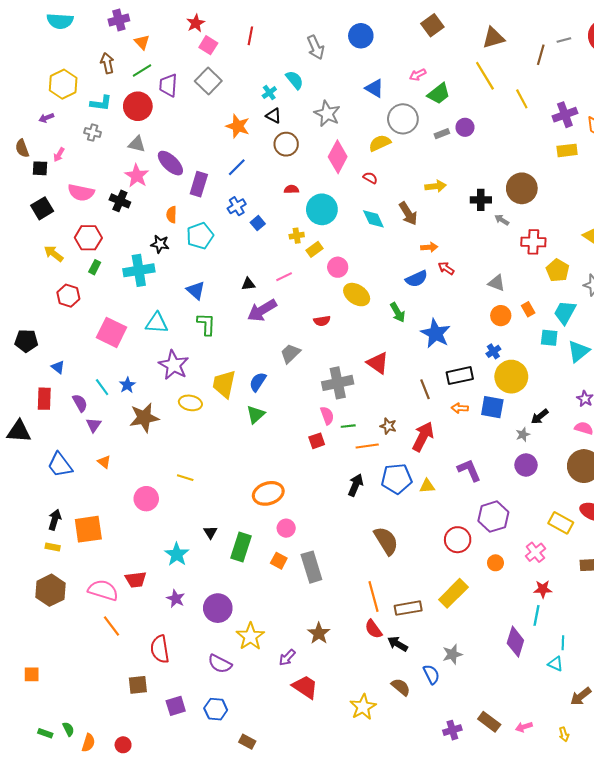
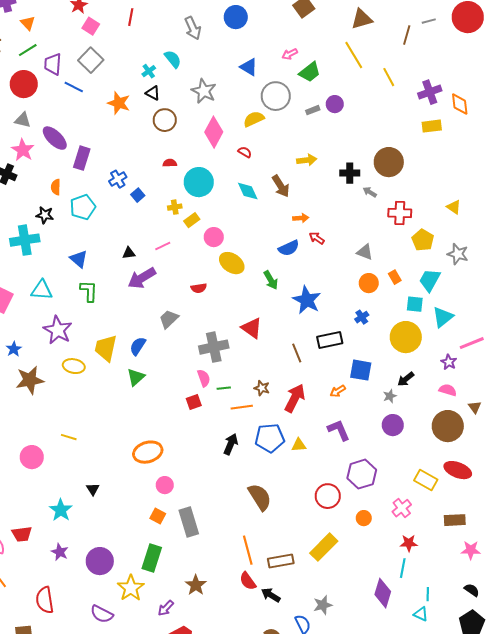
blue line: (237, 167) -> (74, 87), moved, turned 72
yellow circle: (511, 377) -> (406, 337), moved
orange arrow: (460, 408) -> (338, 391), moved, turned -35
green rectangle: (241, 547) -> (152, 558), moved

